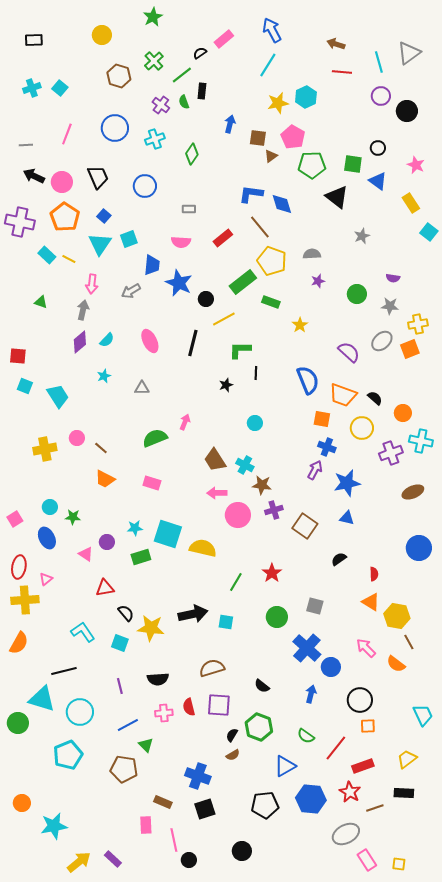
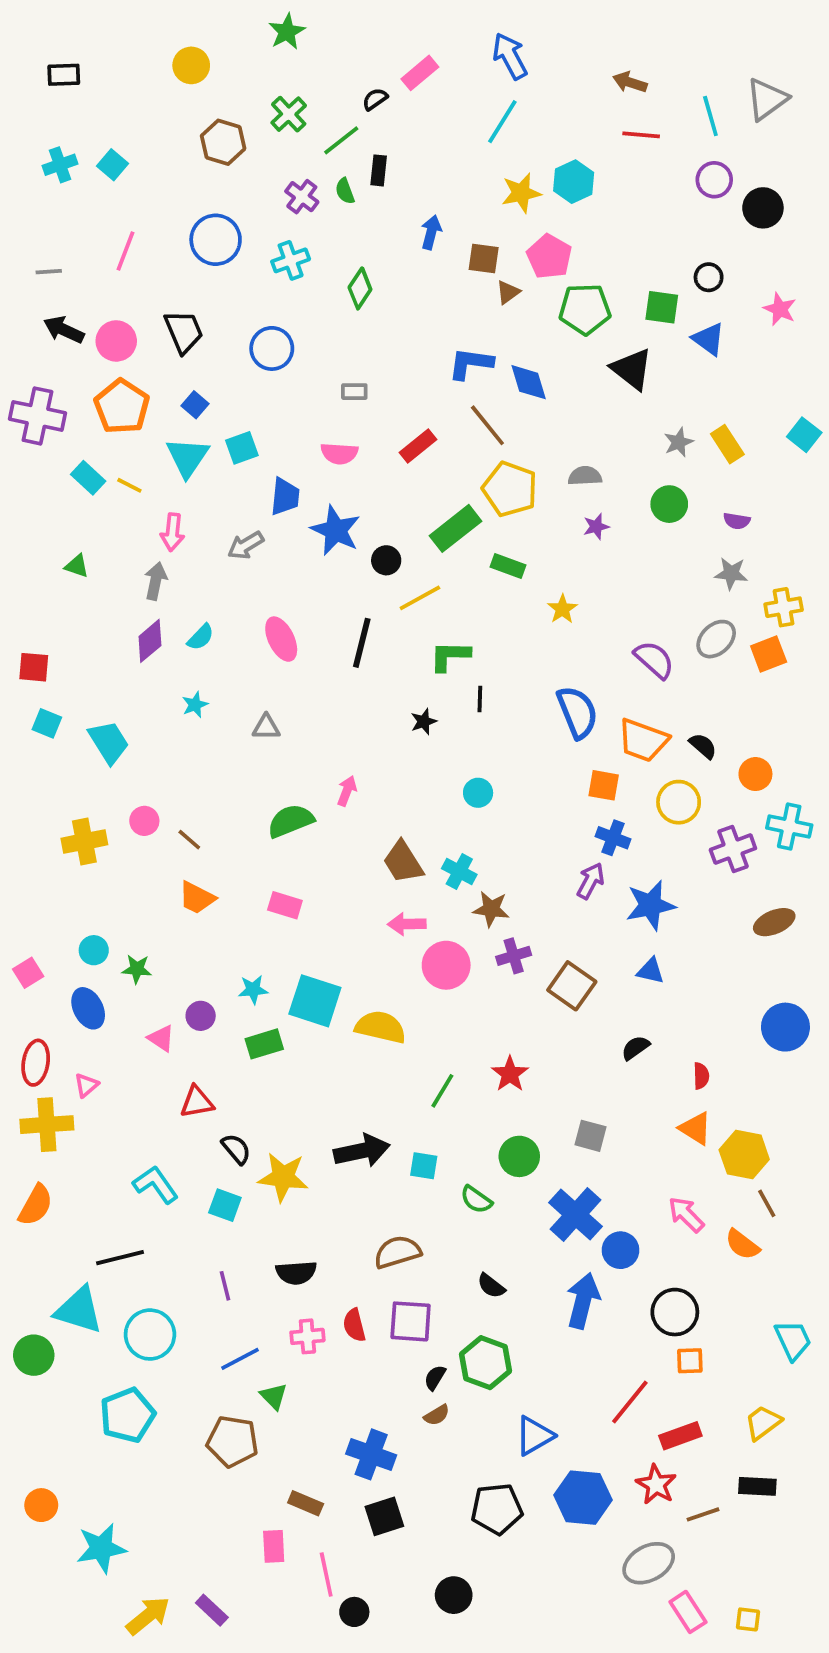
yellow rectangle: (411, 203) -> (727, 444), moved
green circle: (357, 294) -> (669, 504), moved
blue arrow: (311, 694) -> (583, 1301), size x1.6
green semicircle: (306, 736) -> (476, 1200), moved

